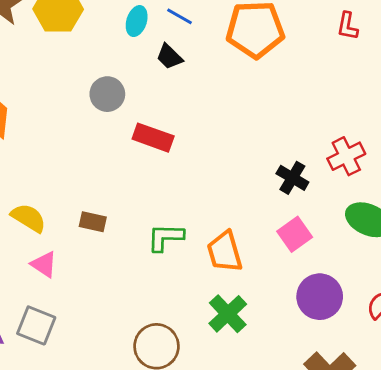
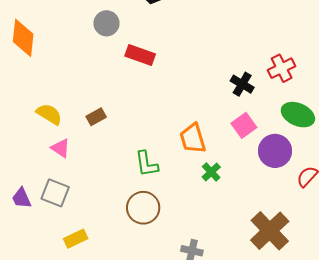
brown rectangle: (93, 222) -> (96, 117), turned -42
green L-shape: (165, 237) -> (147, 164), moved, turned -100
purple circle: (320, 297) -> (275, 151), moved
green cross: (228, 314) -> (211, 172), moved, size x0.7

